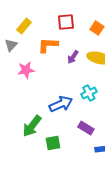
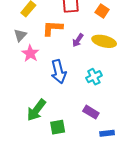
gray triangle: (11, 45) -> (20, 35), moved
pink star: (26, 70) -> (30, 53), turned -30
blue arrow: (61, 104) -> (59, 72), moved, turned 100

